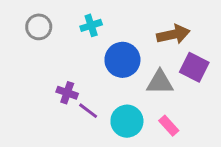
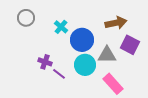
cyan cross: (91, 25) -> (61, 27), moved, turned -32
cyan circle: (127, 121) -> (85, 65), moved
pink rectangle: (169, 126) -> (113, 84), size x1.5

